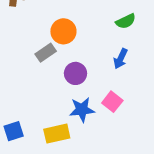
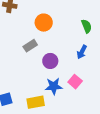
green semicircle: (126, 21) -> (87, 26), turned -88
orange circle: (63, 31) -> (44, 23), moved

